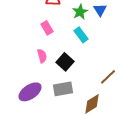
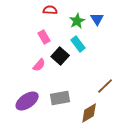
pink semicircle: (42, 56) -> (39, 65), turned 56
black square: (65, 62) -> (60, 56), moved

